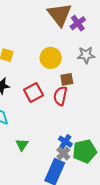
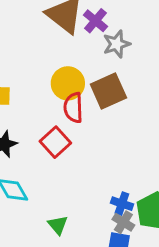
gray star: (86, 55) -> (117, 44), moved
brown square: (67, 79) -> (108, 91), moved, size x1.6
red semicircle: (60, 96) -> (73, 108), moved

